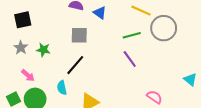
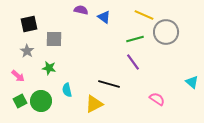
gray square: (79, 35) -> (54, 39), moved
green star: (43, 50) -> (49, 68), moved
black line: (75, 65) -> (109, 84), moved, turned 65
pink arrow: (28, 75) -> (18, 76), moved

